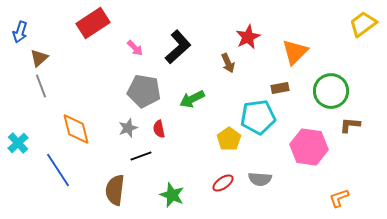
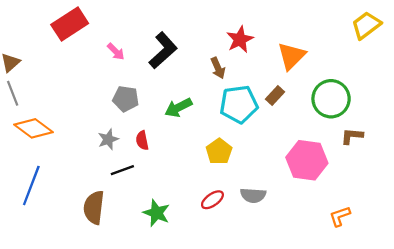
brown rectangle: (280, 88) -> (275, 95), turned -36
gray pentagon: (144, 91) -> (126, 99), size x0.7
cyan pentagon: (258, 117) -> (239, 104), moved
orange diamond: (76, 129) -> (33, 128), moved, turned -40
blue line: (58, 170) -> (31, 185), turned 54

